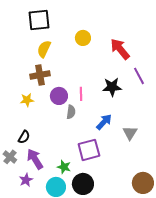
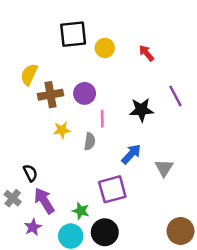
black square: (39, 20) -> (73, 34), moved
yellow semicircle: (44, 49) -> (29, 74), moved
red arrow: (120, 49) -> (146, 53), moved, size x0.6
purple circle: (59, 96) -> (85, 93), moved
yellow star: (27, 100) -> (62, 130), moved
black semicircle: (24, 137) -> (30, 173), turned -56

